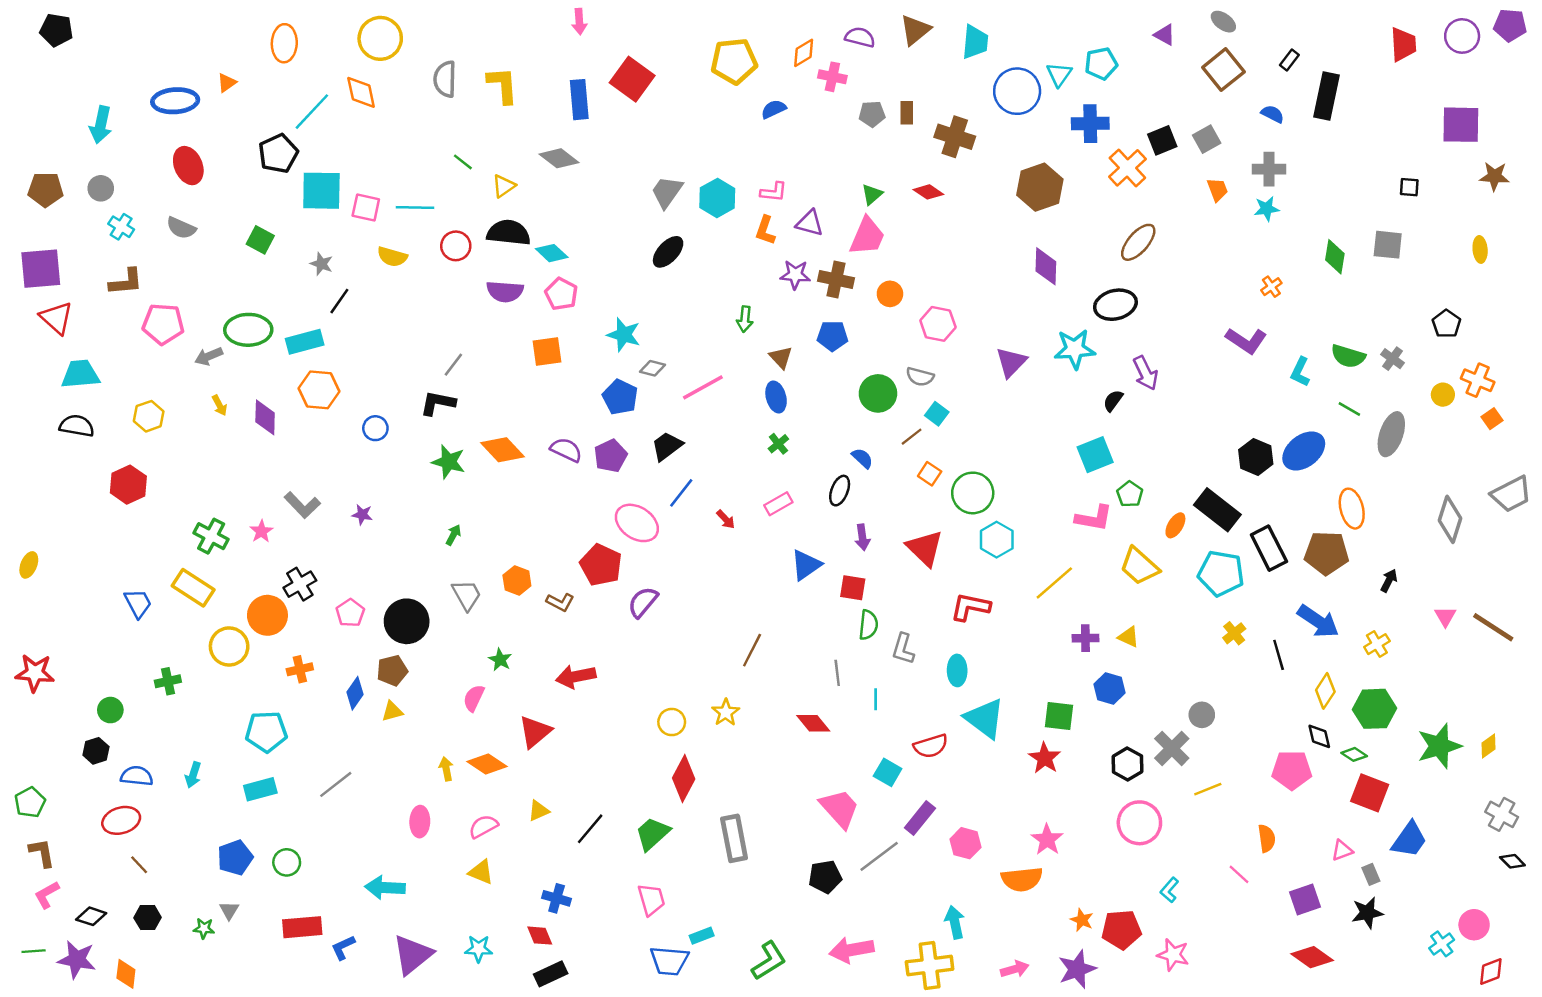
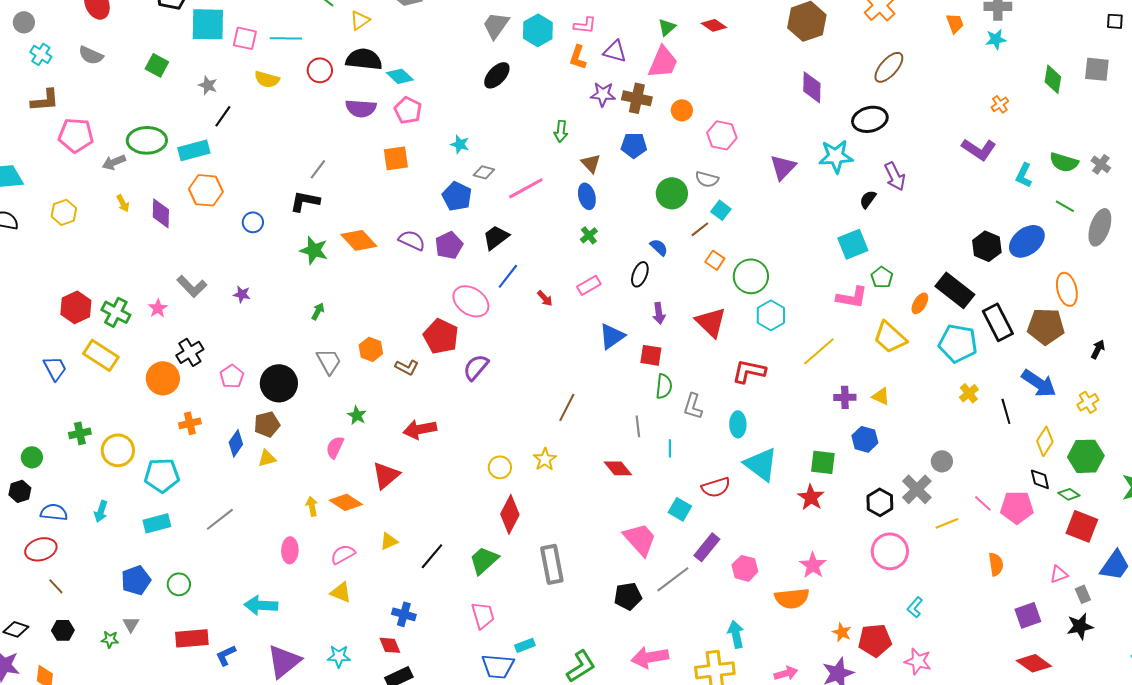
cyan star: (624, 335) -> (460, 144), size x0.7
red hexagon: (128, 485) -> (76, 307), moved
yellow circle: (229, 646) -> (118, 450), moved
pink line: (1239, 874) -> (983, 503), moved

